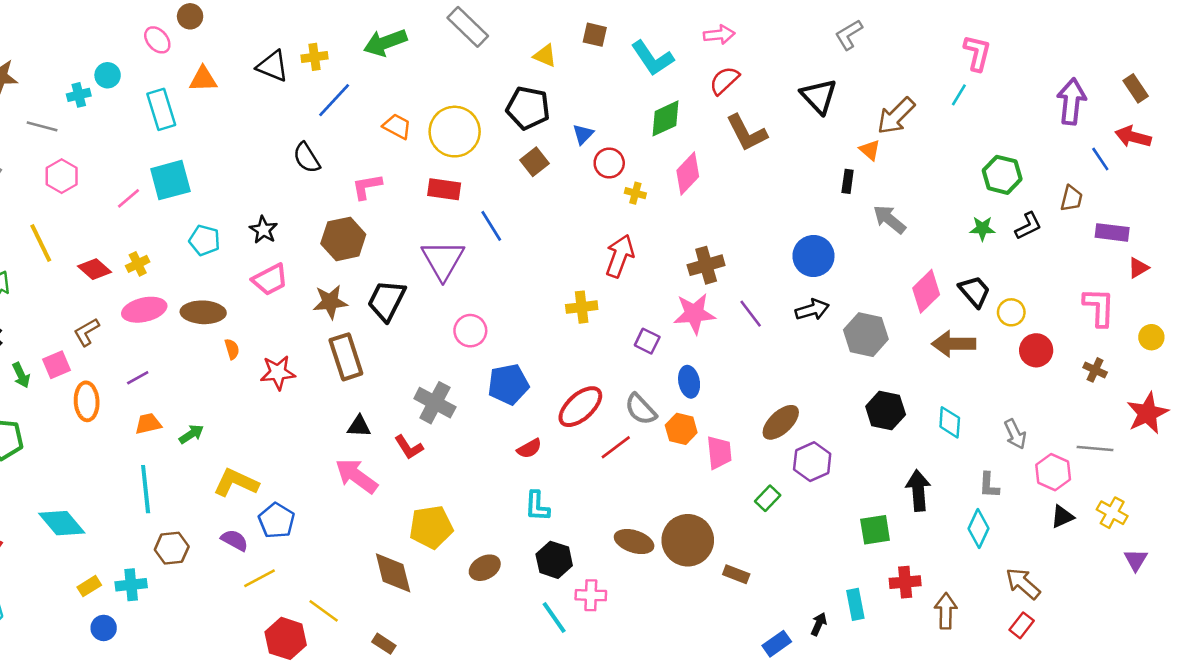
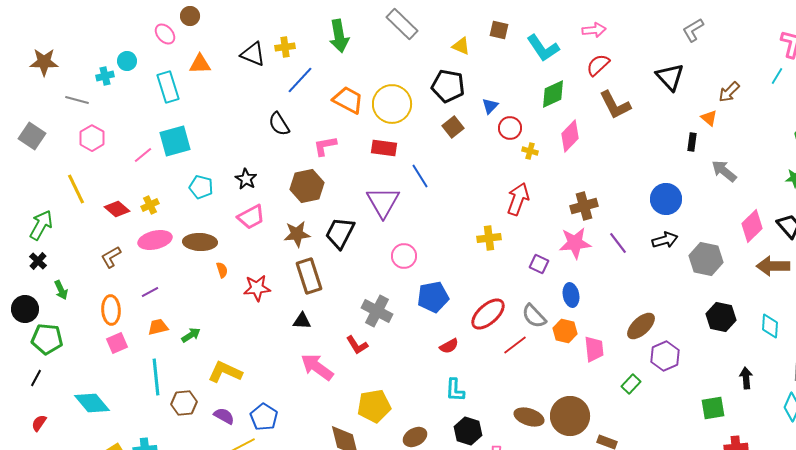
green arrow: (385, 43) -> (339, 36), turned -80
brown arrow: (896, 116) -> (729, 92), size x0.7
orange trapezoid: (397, 126) -> (348, 100), size x1.4
pink square: (56, 365) -> (117, 343), moved
black triangle: (359, 426) -> (302, 321), moved
black arrow: (918, 490) -> (746, 378), size x0.7
blue pentagon: (277, 521) -> (264, 417), moved
brown hexagon: (172, 548) -> (184, 403), moved

